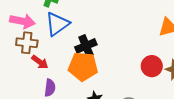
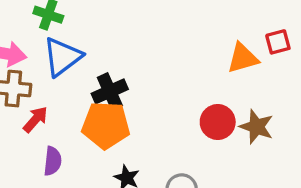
red arrow: (40, 62) -> (35, 119), turned -84

